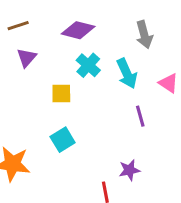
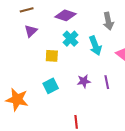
purple line: (140, 116) -> (107, 82), moved
purple star: (129, 170) -> (84, 81), moved

